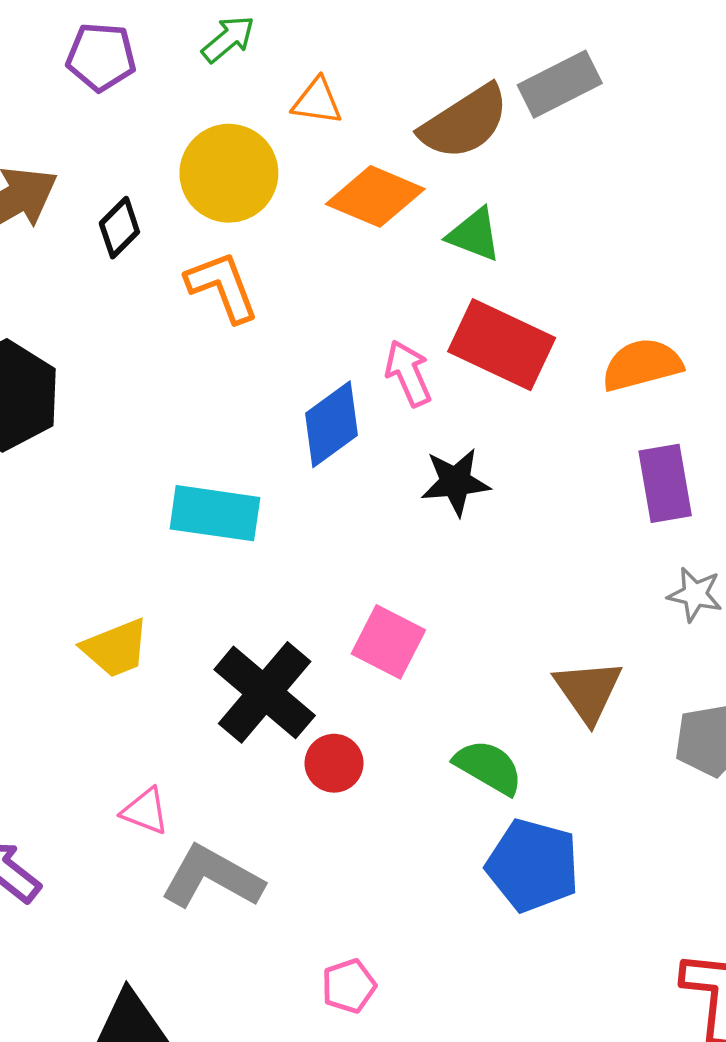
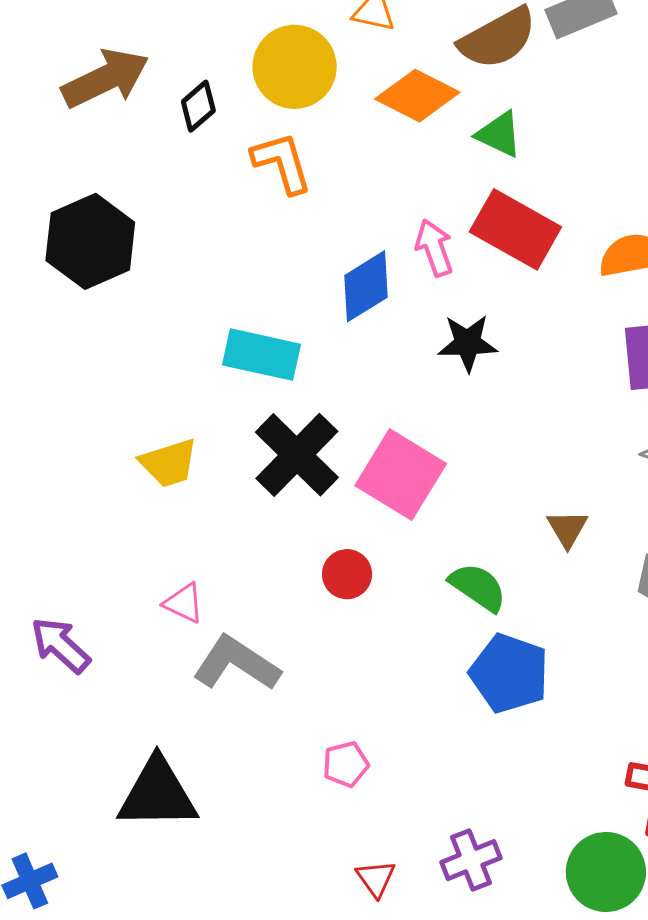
pink square: (388, 642) -> (401, 475), size x1.4
brown triangle: (588, 691) -> (567, 529), size x0.7
black cross: (265, 692) -> (297, 455), moved

